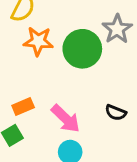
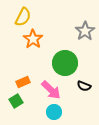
orange star: (38, 41) -> (33, 39), turned 30
green circle: (82, 49) -> (65, 63), moved

